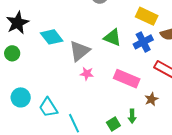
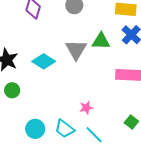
gray triangle: (80, 51) -> (76, 50), moved
pink star: (87, 74) -> (86, 108), moved

